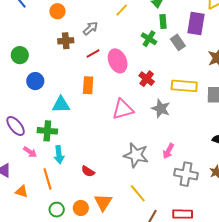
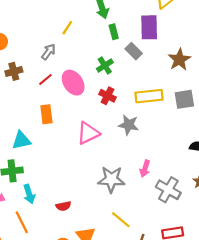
gray arrow: (90, 28) -> (49, 52), moved
green cross: (149, 39) -> (105, 66), moved, turned 35
red semicircle: (88, 171) -> (63, 206), turned -32
gray cross: (186, 174) -> (168, 190), turned 30

